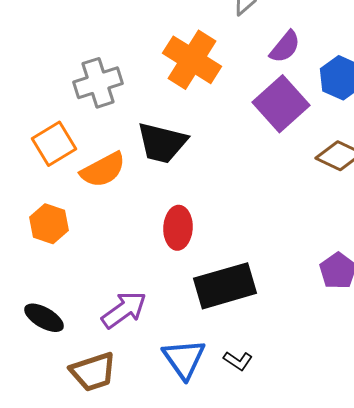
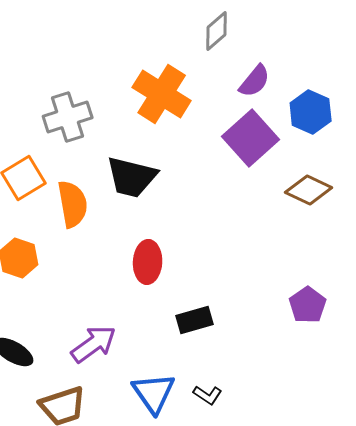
orange semicircle: (103, 170) -> (73, 204), turned -72
black rectangle: (225, 286) -> (195, 320), size x0.6

